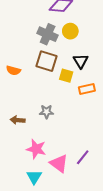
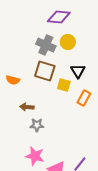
orange rectangle: (87, 89) -> (84, 98), turned -49
gray star: (47, 112) -> (37, 125), moved
brown arrow: (18, 120) -> (27, 107), moved

